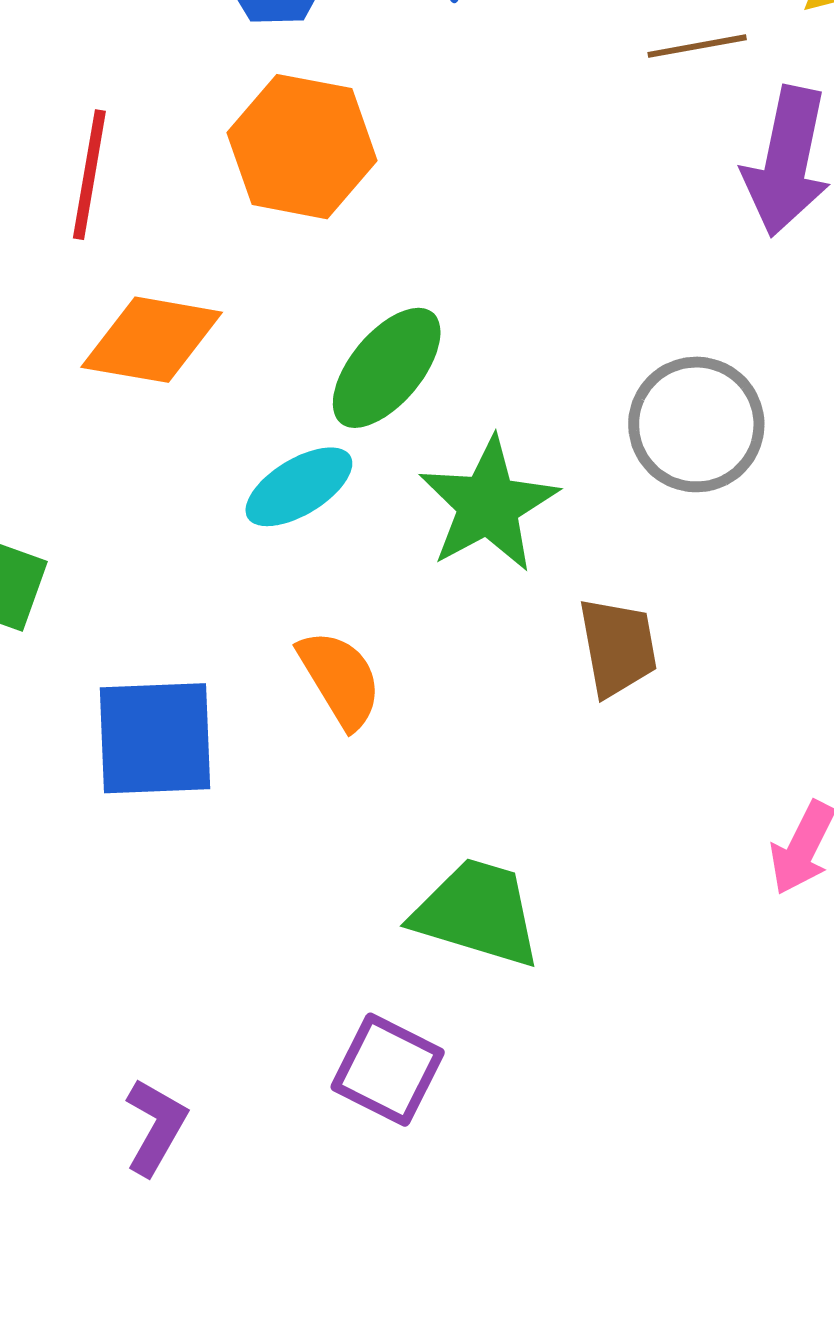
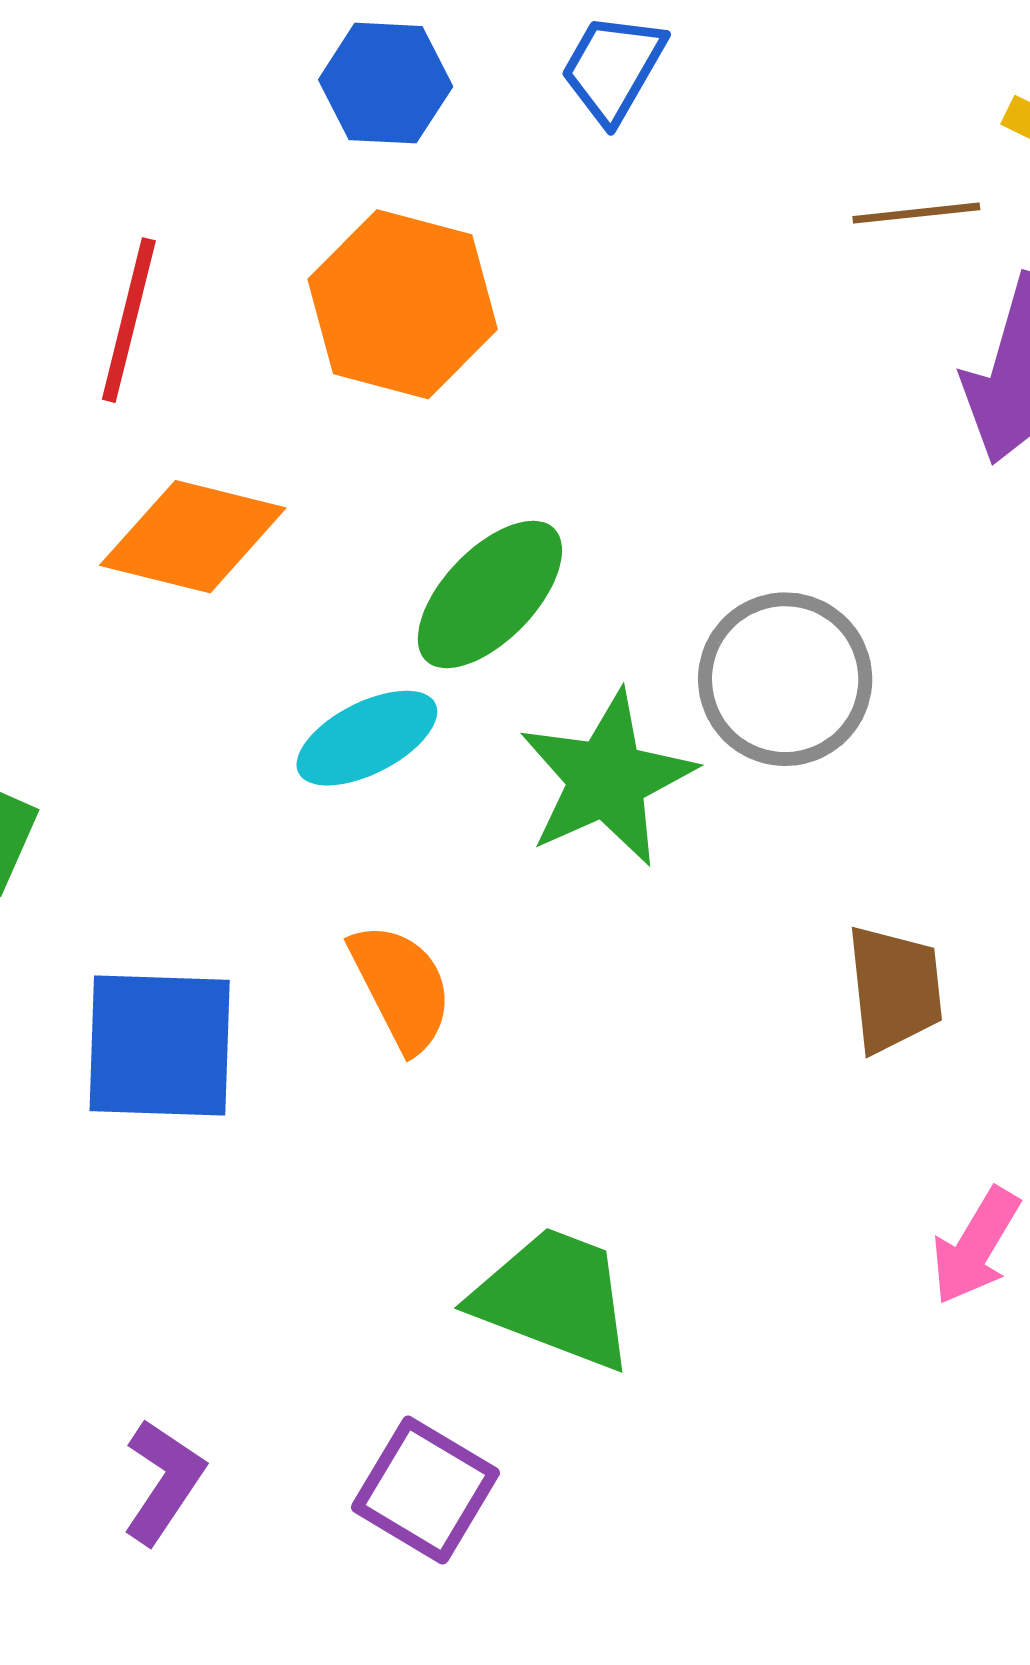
gray circle: (696, 424) -> (785, 679), moved
brown trapezoid: (618, 647) -> (895, 989), moved
purple L-shape: (156, 1127) -> (164, 1482), moved

